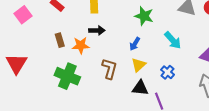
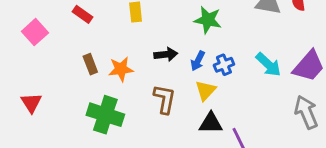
black arrow: (97, 30) -> (166, 54), moved
cyan arrow: (173, 40) -> (268, 65), moved
red triangle: (17, 64) -> (31, 103), size x0.7
blue cross: (167, 72) -> (224, 65), moved, turned 32

